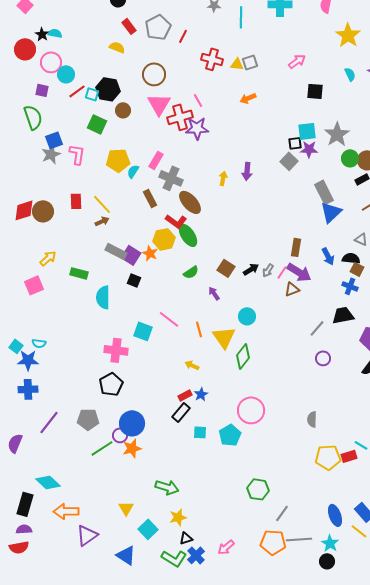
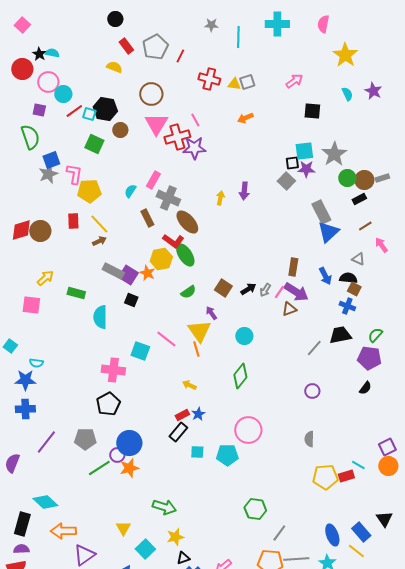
yellow pentagon: (118, 160) -> (89, 191), moved
pink square: (34, 285) -> (31, 305), turned 30
yellow triangle: (224, 337) -> (199, 331), moved
cyan square: (16, 346) -> (10, 346), moved
purple circle: (323, 358) -> (312, 391), moved
cyan pentagon: (230, 435) -> (227, 455), turned 30

